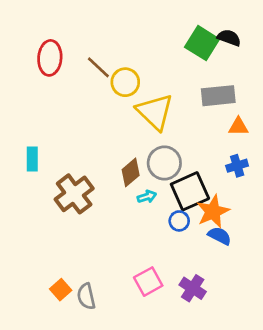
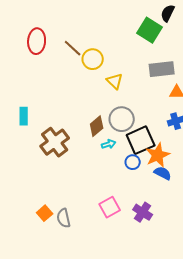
black semicircle: (229, 38) -> (168, 13), moved, turned -84
yellow triangle: (155, 112) -> (115, 81), size x0.6

